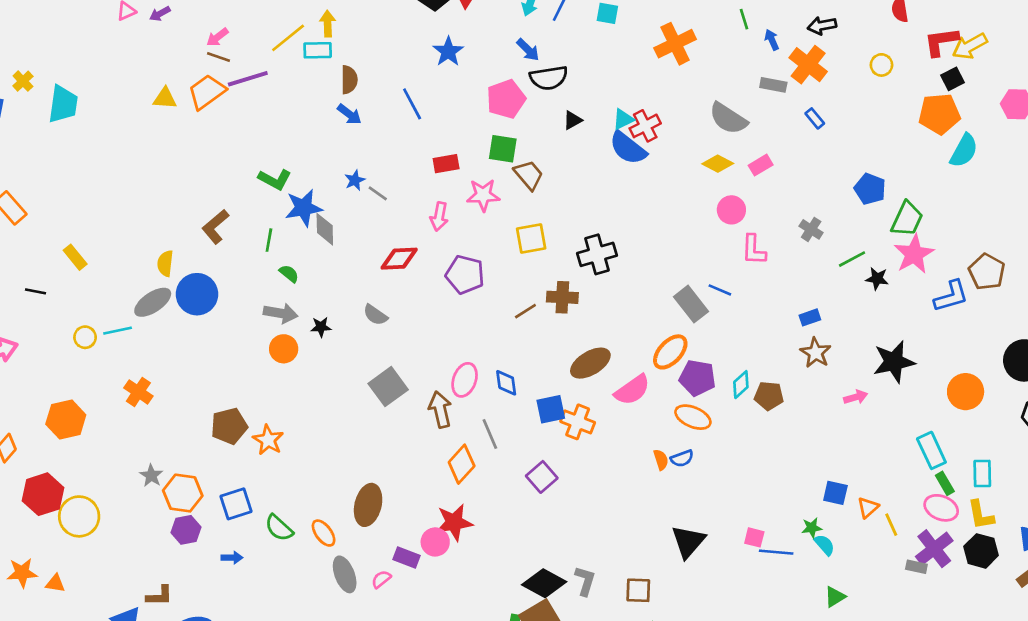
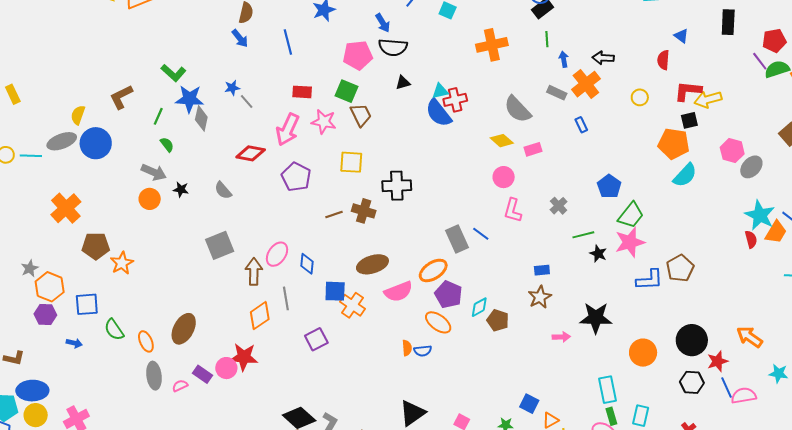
pink arrow: (439, 216) -> (288, 130), size x1.5
orange cross: (138, 392) -> (66, 208), moved, size x1.4

